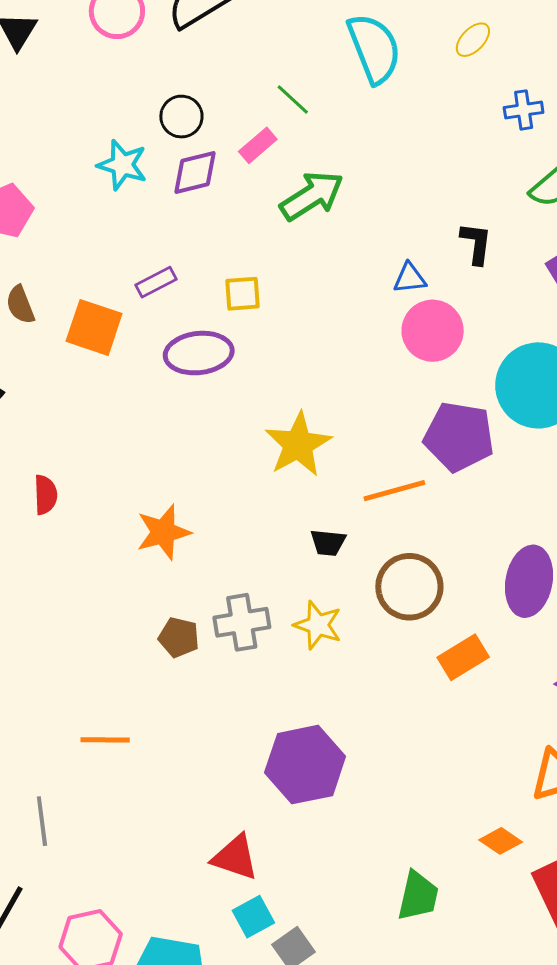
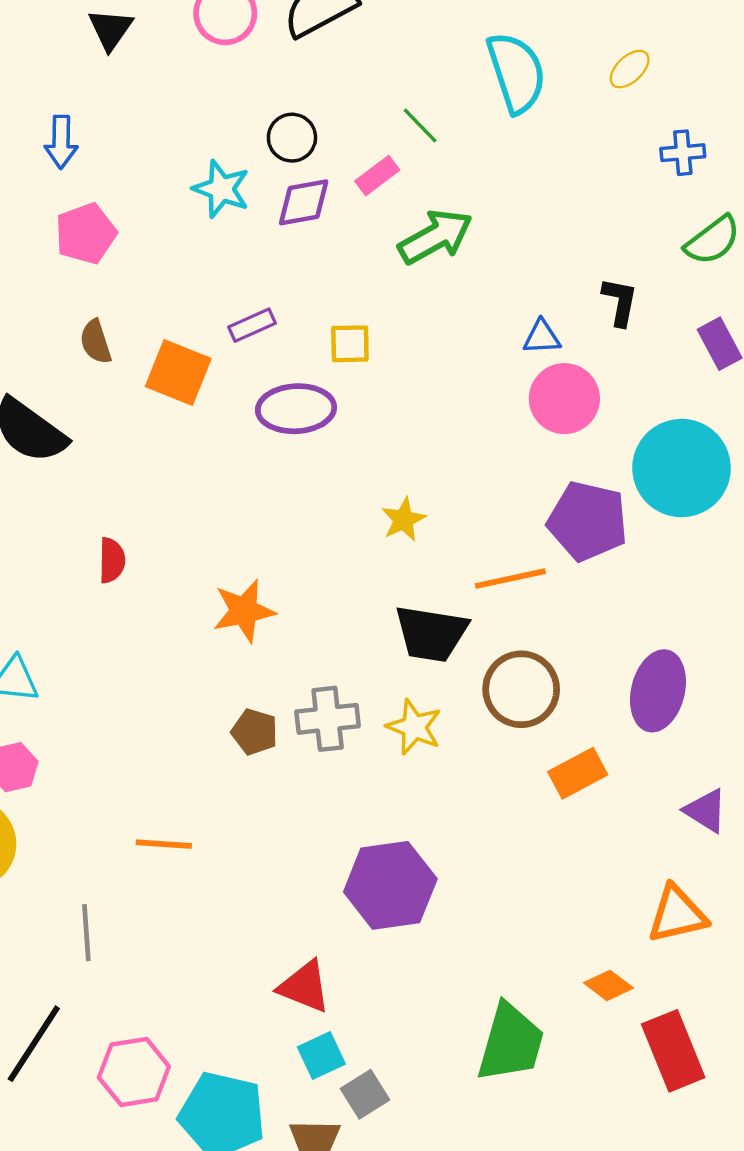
yellow star: (298, 444) -> (404, 520), size x0.6
black trapezoid: (328, 543) -> (431, 633), size x1.8
green trapezoid: (418, 896) -> (511, 1043), size x1.4

